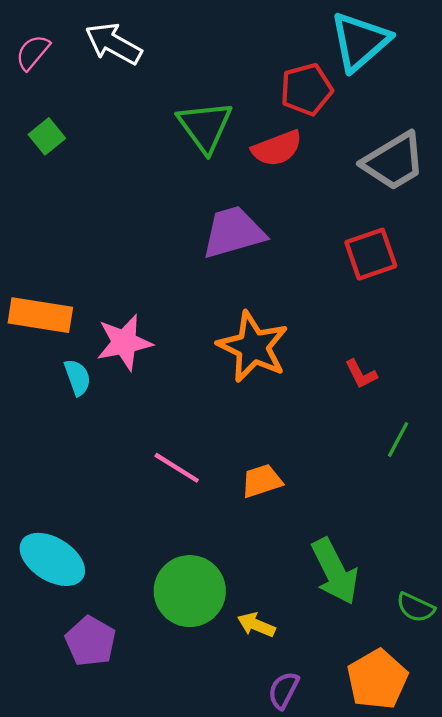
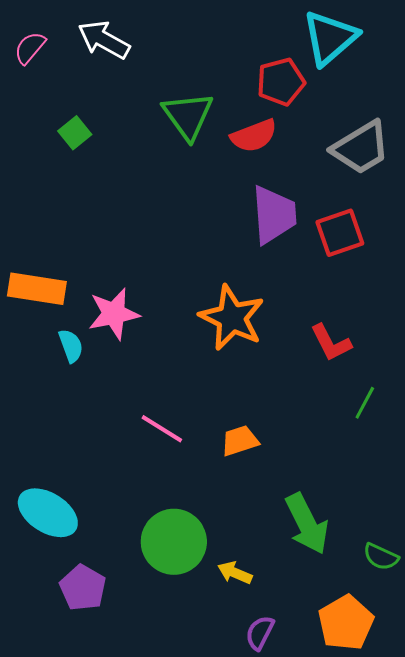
green square: (47, 136) -> (75, 133), moved
purple trapezoid: (233, 232) -> (274, 215), moved, turned 102
red L-shape: (361, 374) -> (331, 343), size x1.4

